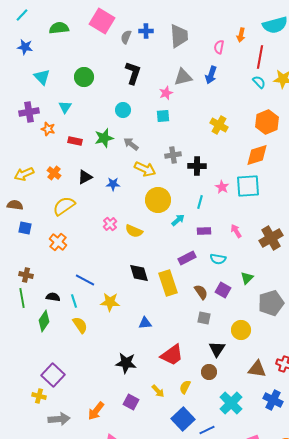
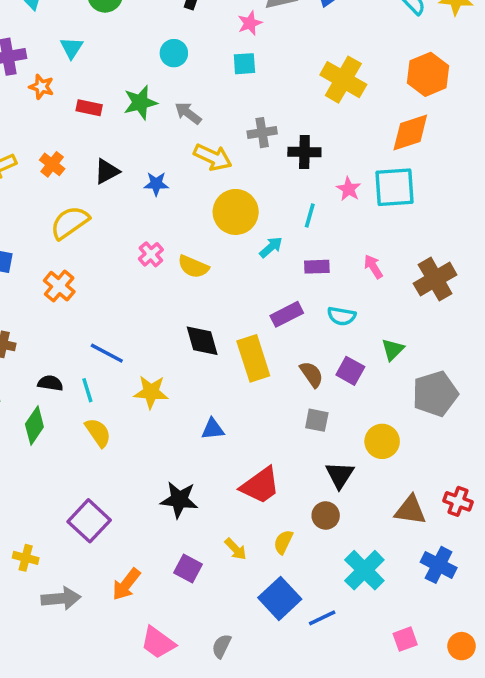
yellow cross: (219, 125) -> (343, 80), size x1.4
purple square: (53, 375) -> (89, 521), moved

